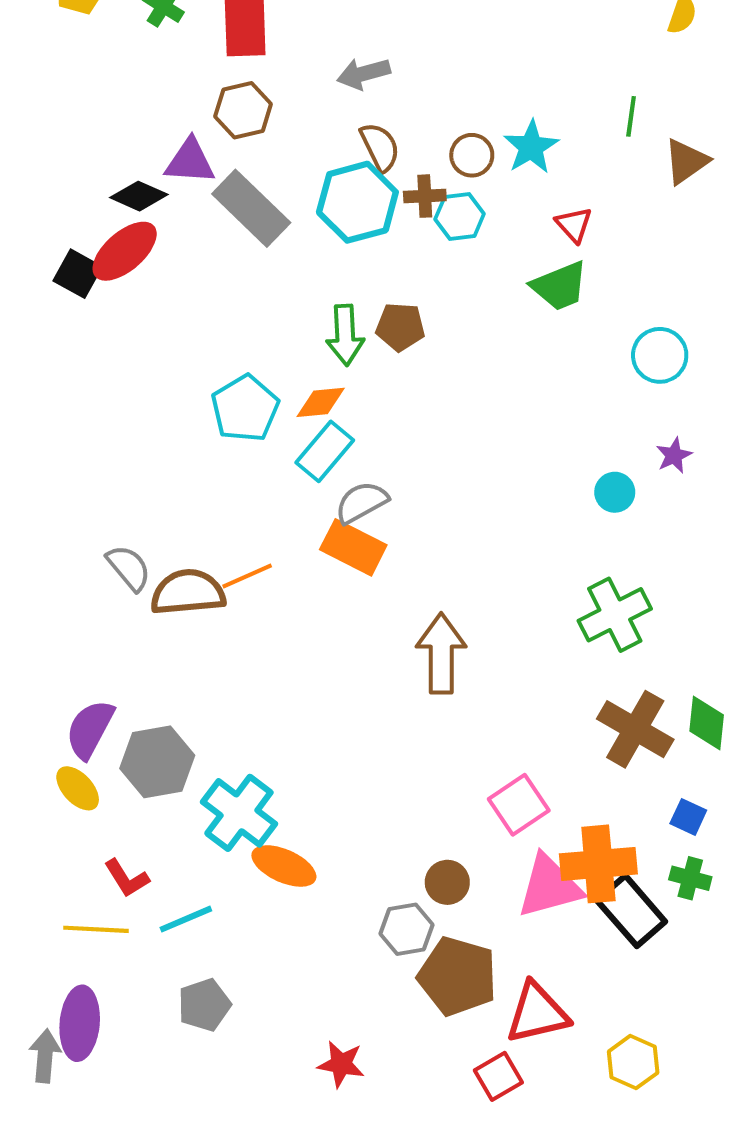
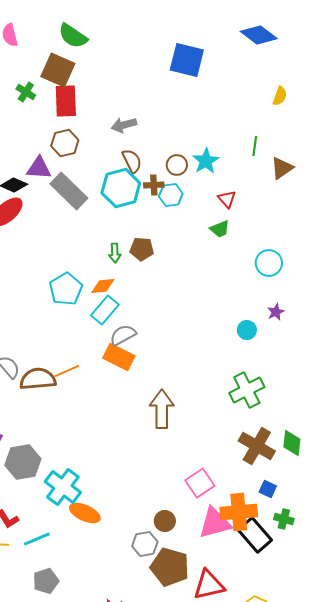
green trapezoid: (560, 286) -> (220, 229), size x0.7
green arrow: (345, 335) -> (115, 253), size x0.7
blue square: (688, 817) -> (268, 489), moved

